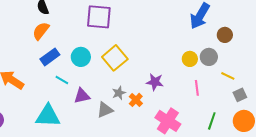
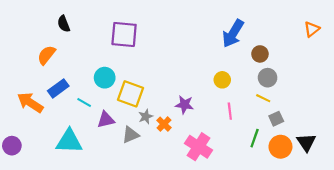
orange semicircle: (41, 31) -> (46, 55), moved
blue rectangle: (50, 57) -> (58, 88), moved
gray circle: (209, 57) -> (268, 78), moved
yellow square: (115, 58) -> (131, 94), moved, turned -30
green line: (212, 121) -> (255, 138), moved

